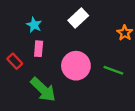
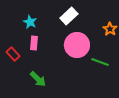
pink circle: (76, 66) -> (77, 45), moved
green arrow: (43, 90) -> (38, 79), size x0.7

